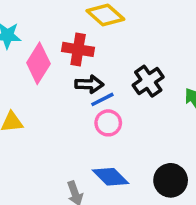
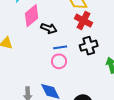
red cross: (78, 49) -> (83, 21), moved
black arrow: (89, 84) -> (49, 28), moved

